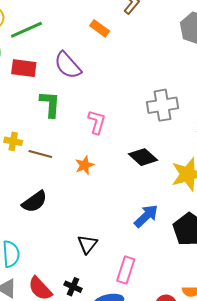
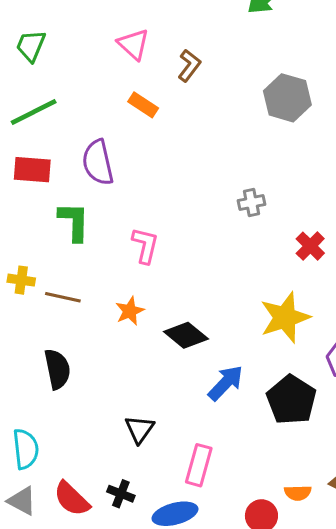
purple semicircle: (68, 65) -> (98, 162), turned 32
gray cross: (163, 105) -> (251, 202), moved, size x0.6
black diamond: (143, 157) -> (186, 335), moved
black semicircle: (34, 202) -> (57, 369), turned -64

